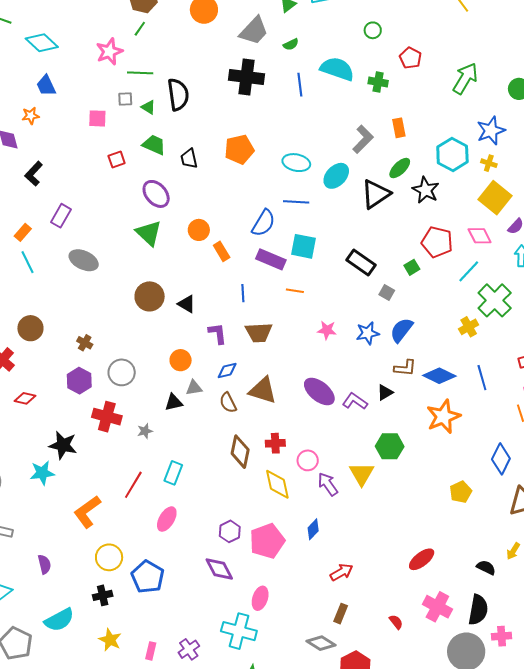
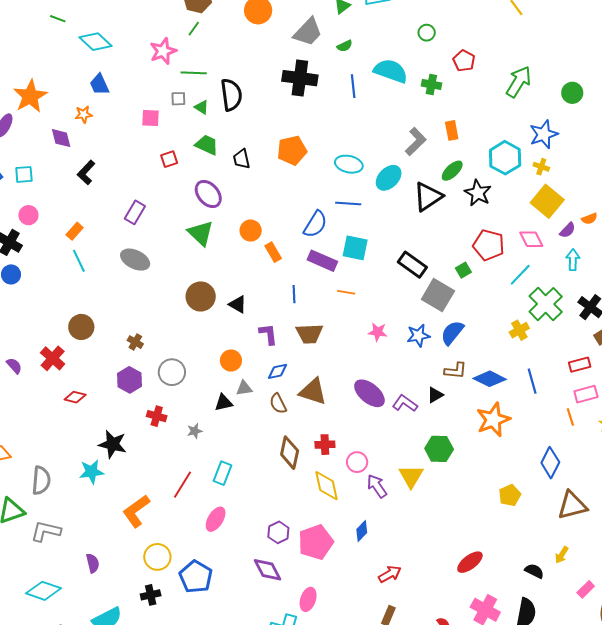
purple rectangle: (61, 216) -> (135, 212), moved
gray square: (387, 293) -> (438, 295), size x2.0
red cross: (107, 417) -> (157, 416), size x0.7

